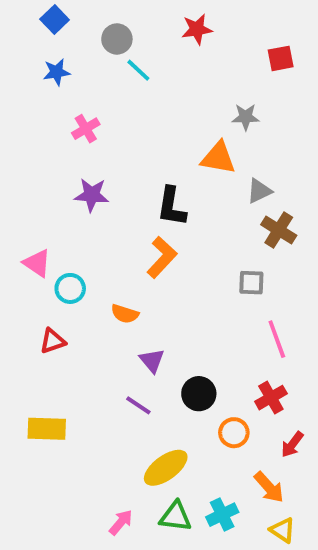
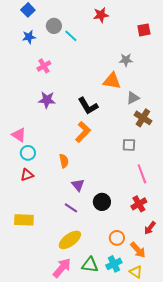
gray circle: (117, 39) -> (54, 26), moved
black L-shape: (172, 207) -> (88, 106), turned -40
cyan circle: (70, 288) -> (28, 153), moved
orange semicircle: (125, 314) -> (64, 161), turned -120
orange circle: (234, 433) -> (117, 238), moved
yellow ellipse: (166, 468) -> (70, 240), moved
pink arrow: (121, 522) -> (62, 268), size x1.5
yellow triangle: (283, 530) -> (136, 272), moved

